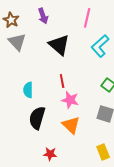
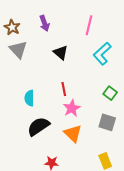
black triangle: (59, 45) -> (61, 53), size x0.7
pink star: (70, 100) -> (72, 108), turned 30
black semicircle: (37, 118) -> (38, 126), turned 40

